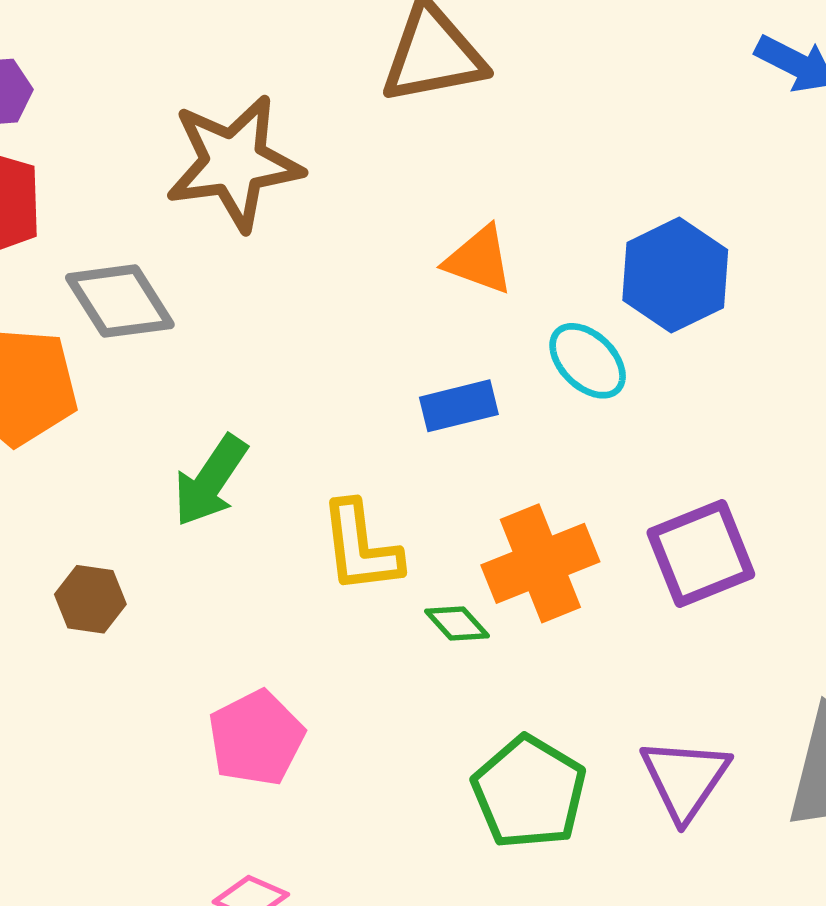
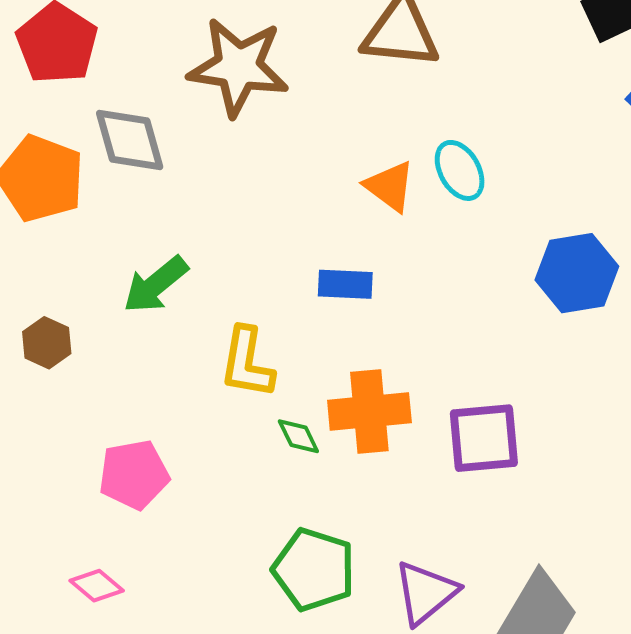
blue hexagon: (675, 275) -> (577, 273), moved
cyan ellipse: (588, 361) -> (460, 170), moved
green pentagon: (529, 792) -> (314, 570), turned -30

